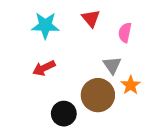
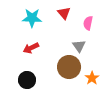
orange star: (131, 85) -> (92, 78), moved
black circle: (64, 114) -> (27, 80), moved

